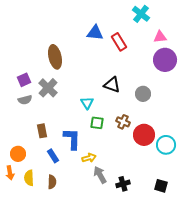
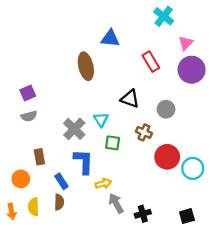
pink triangle: (160, 37) -> (186, 43), turned -40
red rectangle: (119, 42) -> (151, 62), moved
brown ellipse: (55, 57) -> (86, 66), moved
gray cross: (48, 88) -> (74, 129), moved
brown cross: (123, 122) -> (144, 132), moved
brown rectangle: (42, 131) -> (39, 157), moved
orange arrow: (10, 173) -> (12, 211), moved
brown semicircle: (52, 182) -> (59, 202), moved
black square: (161, 186) -> (187, 216), turned -32

